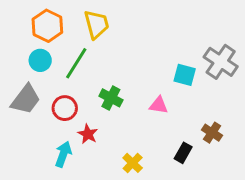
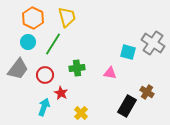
green cross: (111, 98) -> (77, 68), turned -35
black rectangle: (183, 153) -> (127, 106), size x1.5
yellow cross: (133, 163) -> (81, 113), moved

